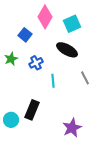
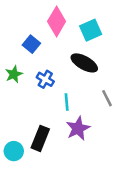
blue cross: (36, 63) -> (45, 79), turned -32
purple star: (72, 128) -> (78, 128), moved

